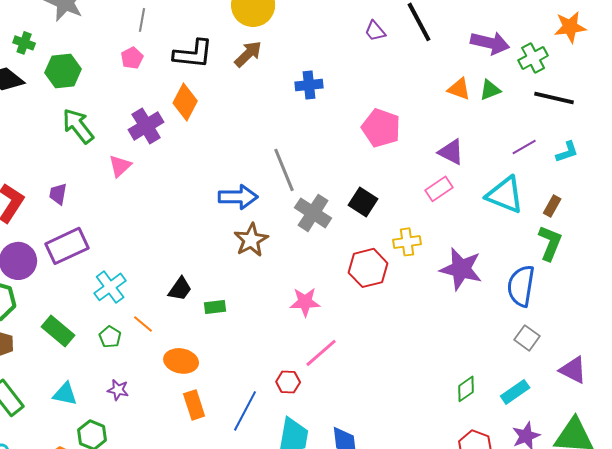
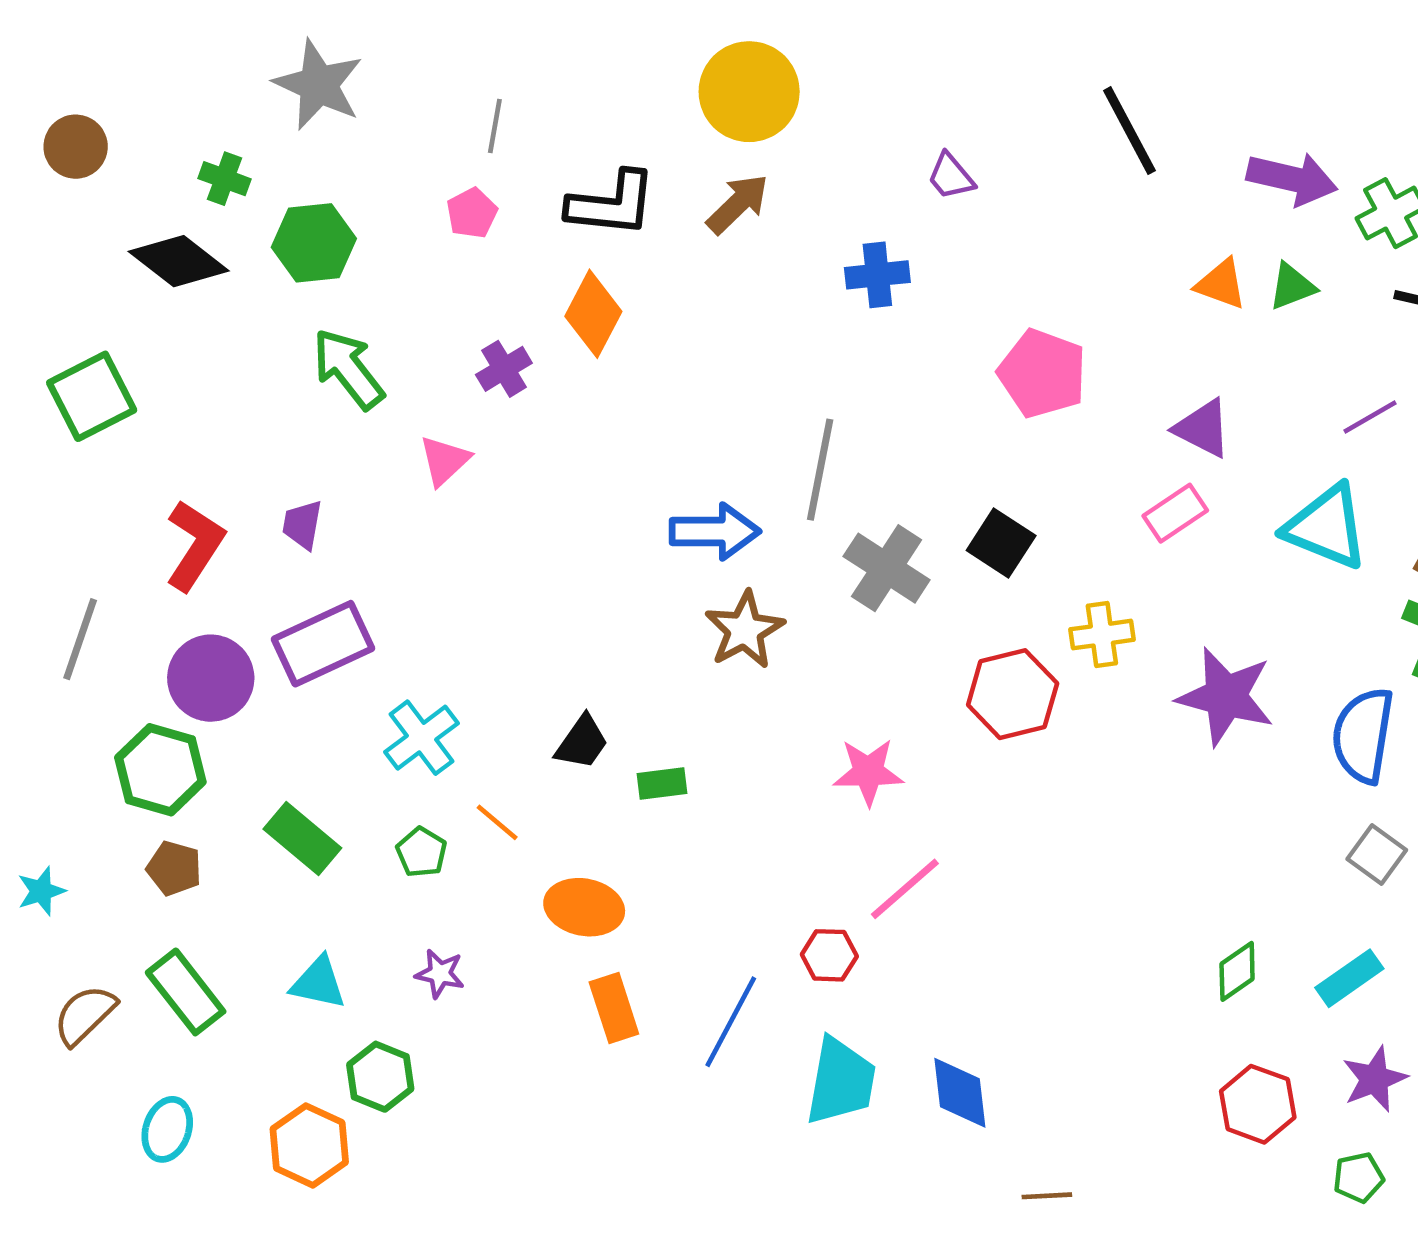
purple trapezoid: (375, 31) -> (951, 176), moved
purple cross: (146, 126) -> (504, 369), size x0.7
gray line: (284, 170) -> (820, 470), turned 33

